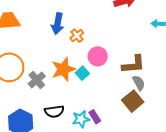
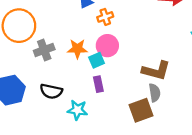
pink circle: (98, 56) -> (107, 46), moved
orange star: (63, 69) -> (77, 49), size x0.7
purple rectangle: (95, 117) -> (98, 84), moved

